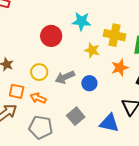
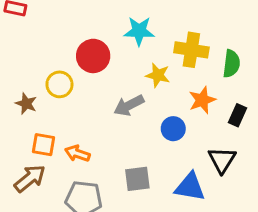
yellow circle: (39, 72) -> (59, 84), moved
gray arrow: (65, 77) -> (129, 105), moved
blue circle: (89, 83) -> (173, 129), moved
gray square: (76, 116) -> (137, 179), turned 36

